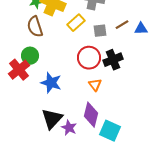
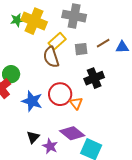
brown semicircle: (35, 27) -> (51, 57), moved
red circle: (89, 58) -> (60, 94), moved
purple diamond: (91, 115) -> (72, 133), turned -65
black triangle: (52, 119) -> (33, 137), size x0.6

